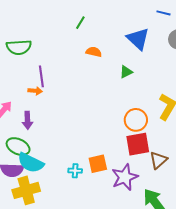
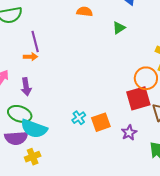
orange circle: (136, 120) -> (146, 78), moved
cyan cross: (75, 171) -> (79, 118), moved, turned -32
purple star: (125, 177) -> (129, 133), size x0.6
yellow cross: (26, 190) -> (33, 157), size x0.6

